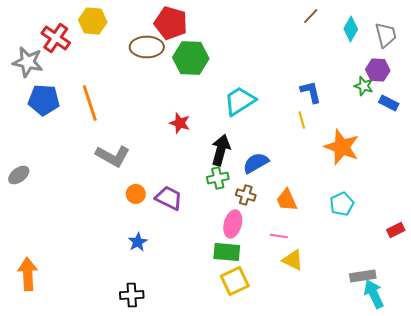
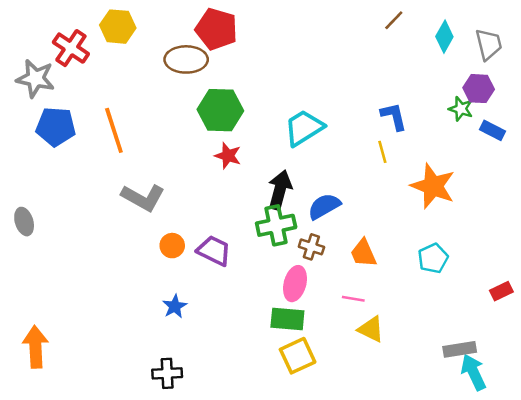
green hexagon: (191, 58) -> (220, 110), moved
gray ellipse: (19, 175) -> (24, 222), turned -70
green cross: (218, 178) -> (276, 225), size x1.4

